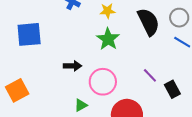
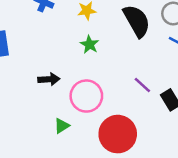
green star: (108, 39) -> (90, 44), size x0.7

